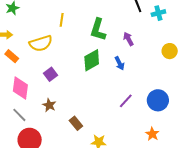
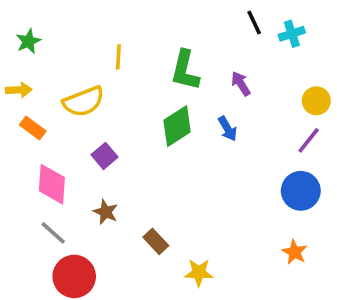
purple line: (126, 101) -> (309, 140), moved

